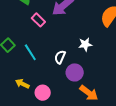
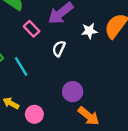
white star: (85, 44) -> (89, 31), moved
white semicircle: (60, 57) -> (59, 49), moved

